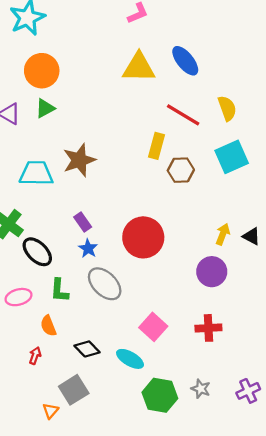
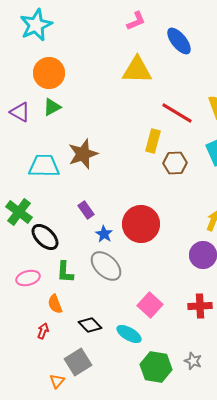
blue ellipse: (185, 61) -> (179, 41), moved
blue star: (88, 248) -> (104, 234), moved

